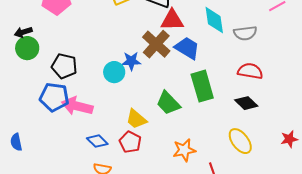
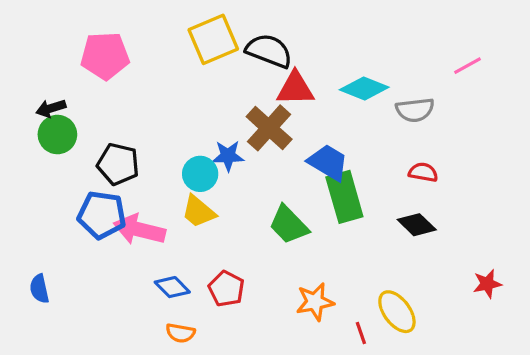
cyan diamond: (214, 20) -> (364, 89), turned -60
blue trapezoid: (187, 48) -> (328, 162), moved
red semicircle: (250, 71) -> (423, 172), size x0.7
yellow trapezoid: (136, 119) -> (198, 212), moved
yellow ellipse: (240, 141) -> (397, 312), moved

